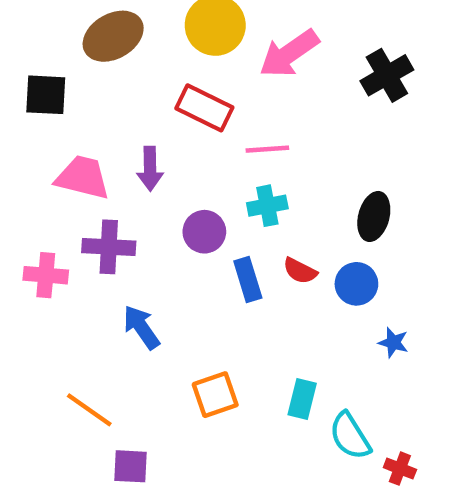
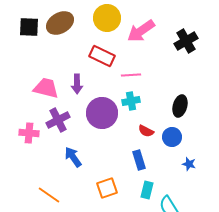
black square: (46, 95) -> (29, 27), moved
purple circle: (204, 232) -> (102, 113), size x1.6
purple cross: (109, 247) -> (58, 120), turned -30
blue rectangle: (248, 280) -> (139, 160), moved

